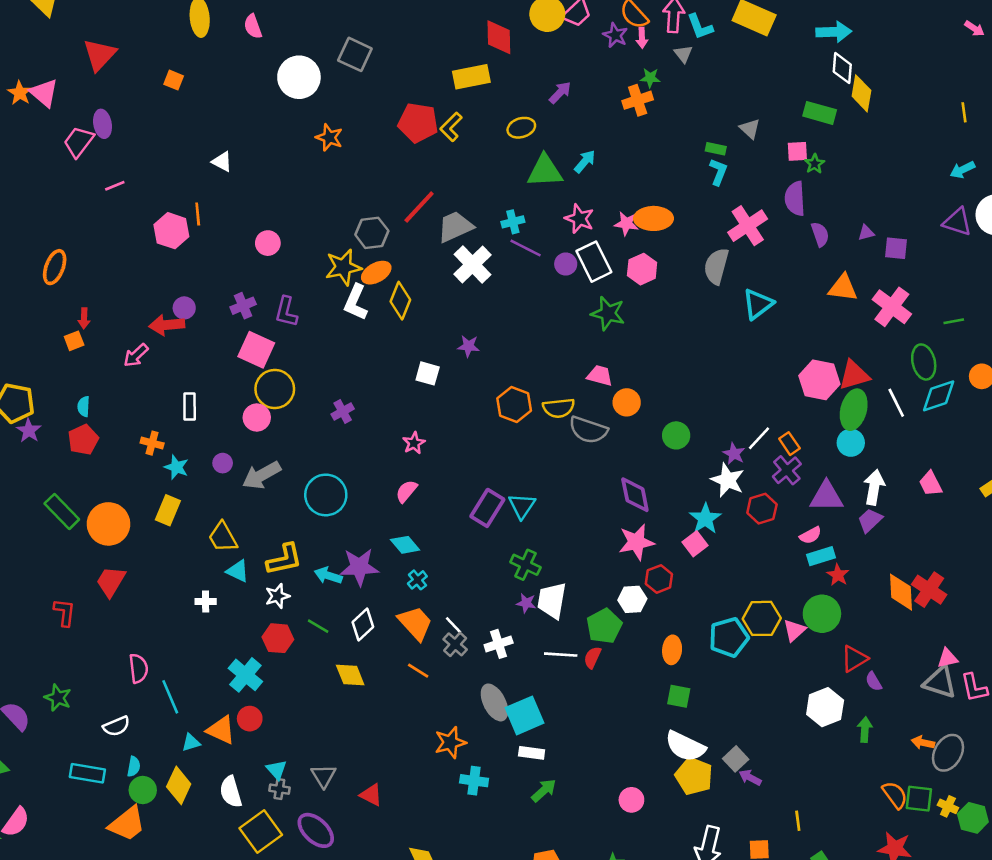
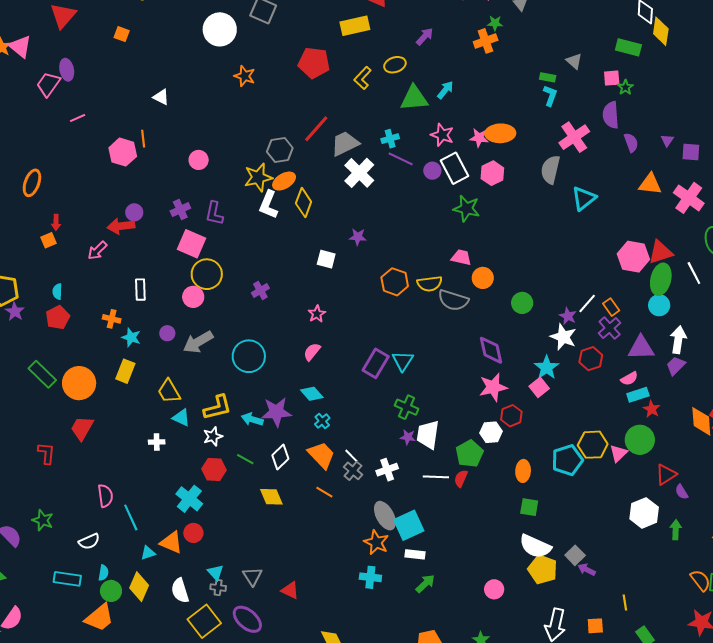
yellow L-shape: (451, 127) -> (363, 78), moved
purple triangle: (866, 233) -> (667, 140), turned -40
orange star: (450, 742) -> (376, 542), moved, turned -30

